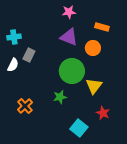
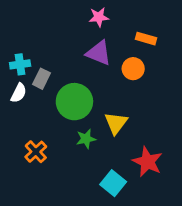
cyan cross: (14, 37) -> (20, 64), moved
green circle: (72, 71) -> (74, 102), moved
yellow triangle: (94, 86) -> (116, 123), moved
red star: (103, 113) -> (147, 162), size x1.5

